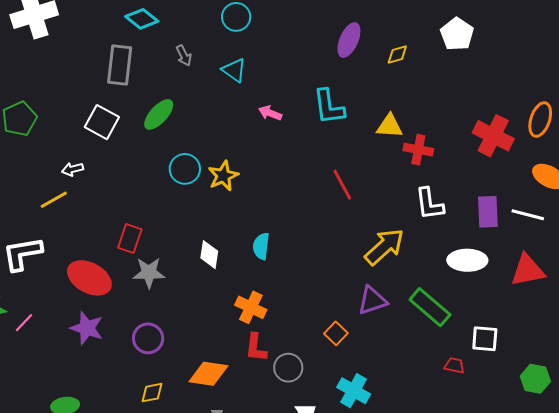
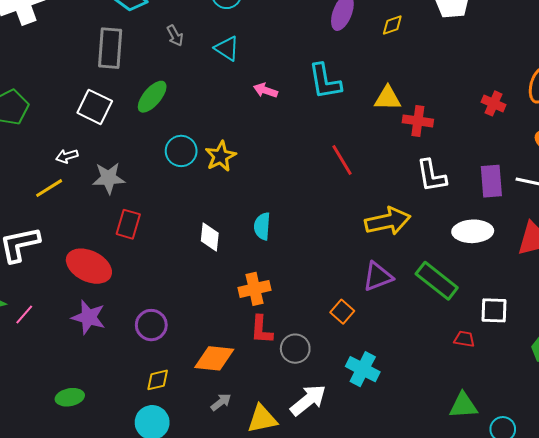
red cross: (493, 136) -> (494, 103), size x0.6
yellow arrow: (384, 247) -> (388, 221), turned 33
gray star: (149, 273) -> (109, 178), moved
orange cross: (251, 307) -> (254, 289), turned -36

